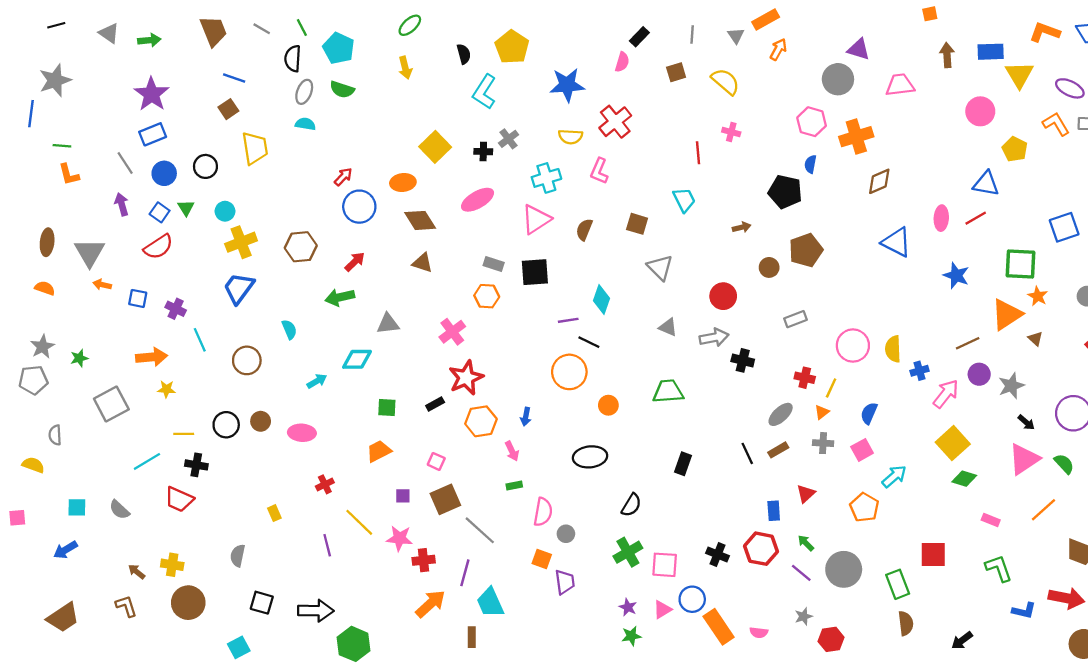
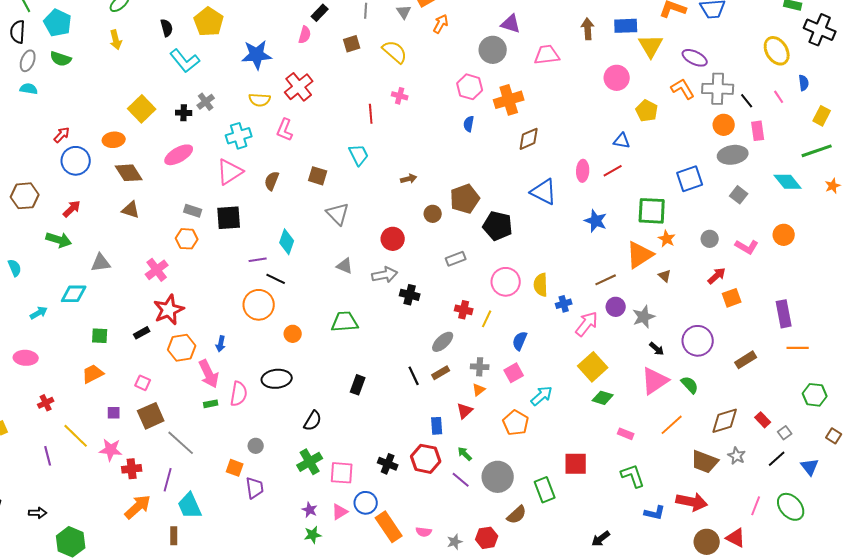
cyan L-shape: (484, 92) -> (185, 61), turned -72
blue triangle: (986, 184) -> (622, 141), size x0.7
black pentagon: (785, 192) -> (498, 226), moved
green arrow: (340, 297) -> (59, 240), turned -150
orange triangle: (822, 412) -> (479, 390), moved
pink arrow: (512, 451) -> (209, 374), size x1.6
pink semicircle: (543, 512) -> (239, 394), moved
black arrow: (316, 611) -> (38, 513), size x0.6
gray star: (804, 616) -> (455, 542), moved
brown semicircle: (906, 623) -> (517, 515), moved, turned 55

